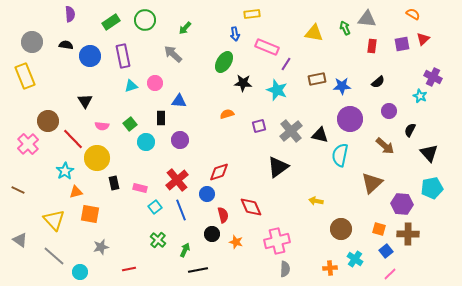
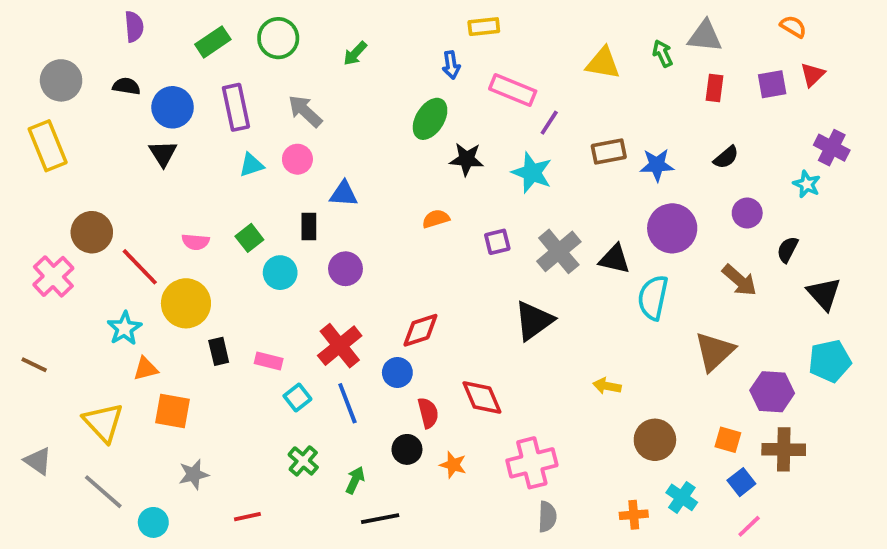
gray arrow: (173, 54) -> (305, 111), moved
black triangle: (85, 101) -> (163, 153), moved

